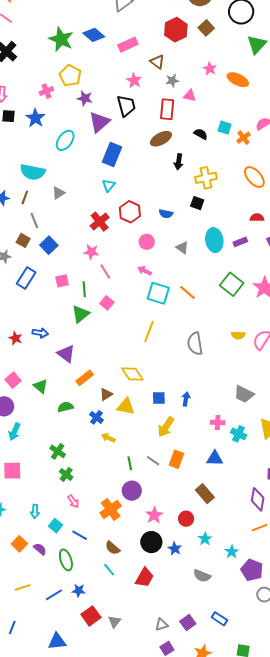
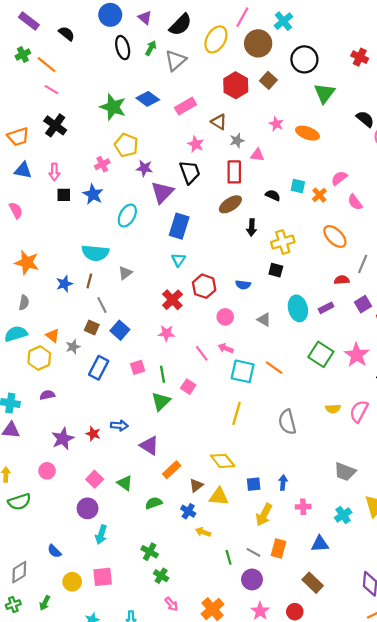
pink line: (105, 271) -> (202, 353), moved
pink cross: (218, 423) -> (303, 507), moved
cyan cross: (239, 434) -> (343, 515), turned 35
purple circle: (132, 491) -> (252, 579), moved

